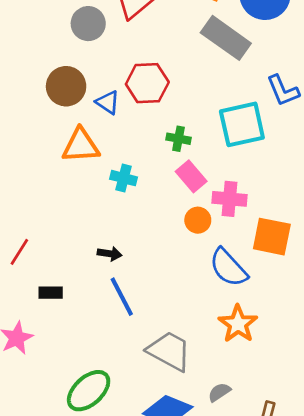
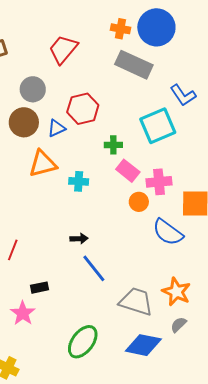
gray circle: (88, 24) -> (33, 89), moved
blue triangle: (108, 102) -> (57, 128), turned -48
black rectangle: (51, 293) -> (39, 288), moved
orange star: (238, 324) -> (176, 292), moved

